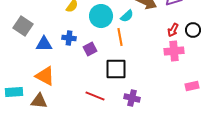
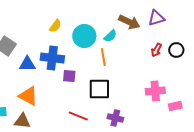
blue cross: (69, 38) -> (52, 58), size x1.6
purple square: (90, 49) -> (69, 76), moved, turned 32
pink cross: (174, 51) -> (155, 91), moved

